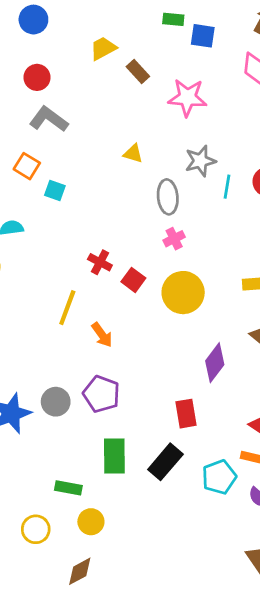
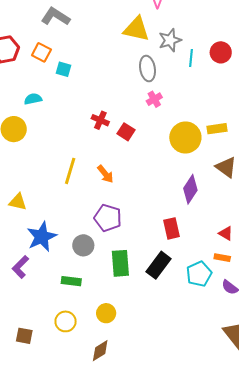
yellow triangle: (133, 154) -> (136, 29), moved, size x1.8
yellow circle: (183, 293) -> (185, 137), moved
yellow line: (67, 308) -> (70, 171), moved
gray circle: (56, 402) -> (83, 245), moved
green rectangle: (68, 488) -> (71, 281), moved

